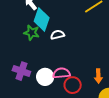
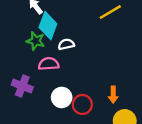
pink semicircle: (61, 73) -> (49, 64), moved
white circle: (45, 77) -> (62, 97), moved

